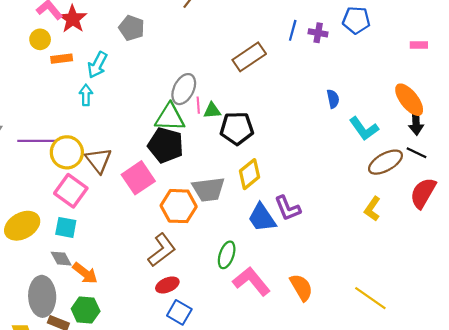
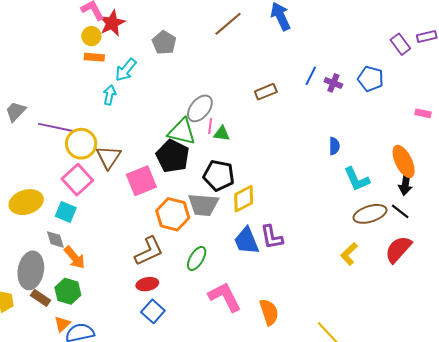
yellow circle: (40, 39) -> (91, 36), moved
brown rectangle: (249, 57) -> (266, 92), size x0.7
black pentagon: (237, 128) -> (219, 175), moved
green ellipse: (227, 255) -> (197, 258), moved

